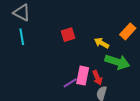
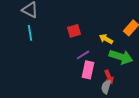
red arrow: (97, 78) -> (109, 77), moved
purple line: (70, 83) -> (83, 55), moved

